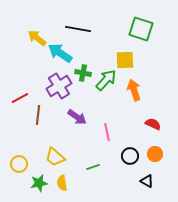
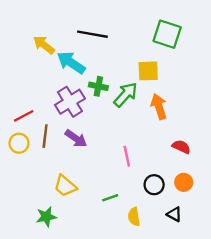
purple arrow: (77, 117) -> (76, 138), moved
yellow circle: (19, 164) -> (19, 143), moved
yellow semicircle: (62, 183) -> (134, 217), moved

